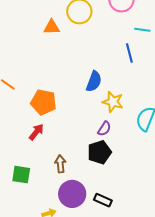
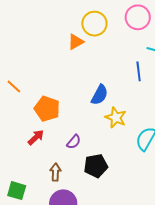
orange triangle: (52, 27) -> (76, 42), moved, turned -36
purple semicircle: (104, 129) -> (74, 142), moved
green square: (21, 175) -> (17, 191), moved

